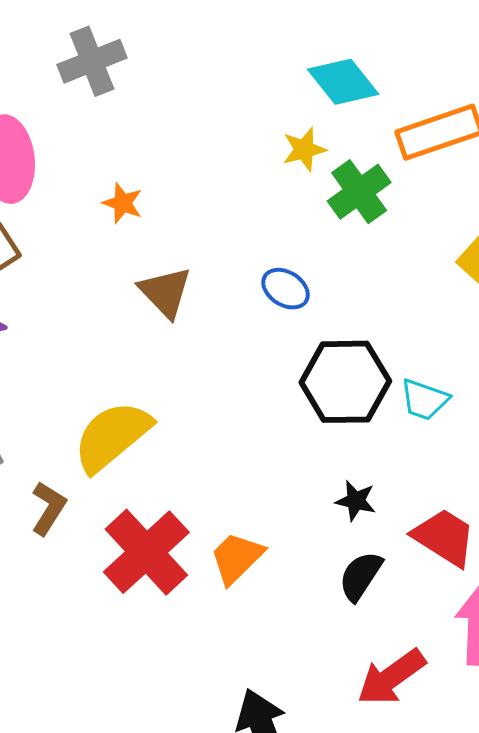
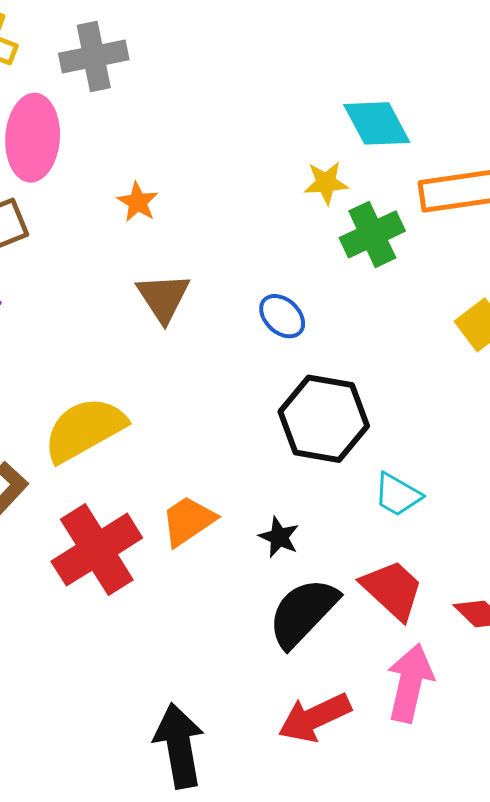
gray cross: (92, 61) -> (94, 56), moved
cyan trapezoid: (424, 400) -> (398, 495), moved
black star: (356, 501) -> (279, 537), moved
orange trapezoid: (237, 558) -> (188, 521), moved
black semicircle: (361, 576) -> (303, 612), size x1.5

